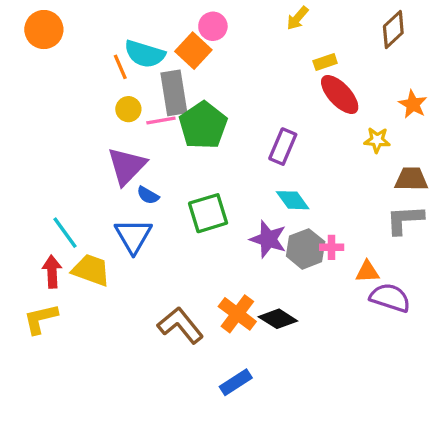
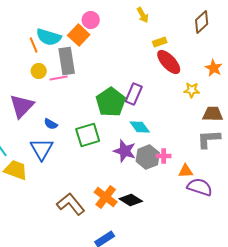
yellow arrow: (297, 18) -> (143, 15), turned -70
green pentagon: (203, 125) -> (111, 102), moved
purple triangle: (127, 166) -> (22, 106), moved

